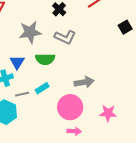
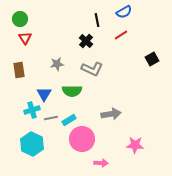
gray star: (30, 32) -> (57, 64), size x0.6
gray line: (22, 94) -> (51, 118), moved
pink circle: (70, 107) -> (82, 139), moved

